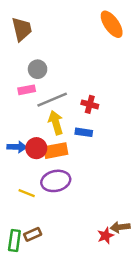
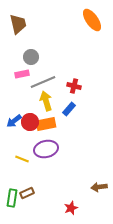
blue rectangle: (84, 132) -> (69, 109), turned -56
blue arrow: (17, 147) -> (14, 121), turned 140
red star: (106, 236) -> (71, 208), moved

